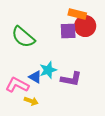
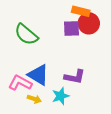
cyan star: (48, 70) -> (61, 96), moved
blue triangle: (35, 77) -> (38, 75), size x1.6

